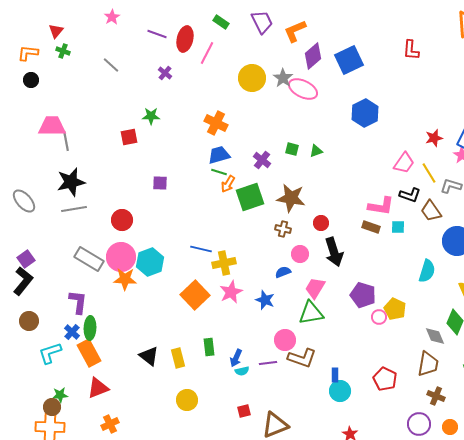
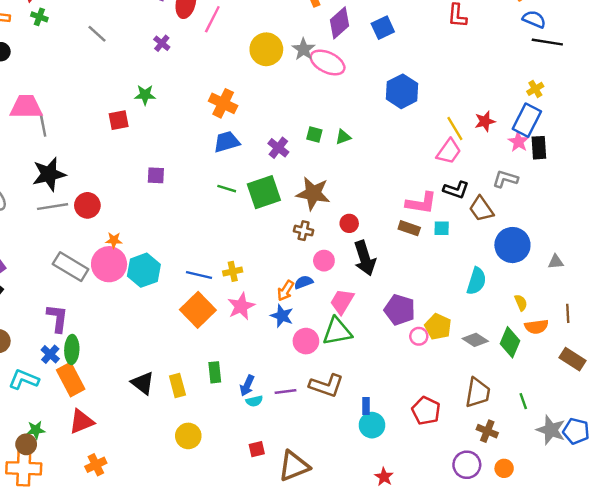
blue square: (349, 60) -> (383, 28), size x0.7
green line: (219, 172) -> (227, 189), moved
yellow line: (429, 173) -> (455, 129), moved
orange arrow: (228, 184) -> (286, 291), moved
red circle: (122, 220) -> (87, 205), moved
blue line: (201, 249) -> (199, 275), moved
yellow cross: (224, 263) -> (233, 271), size x0.7
orange star: (125, 279) -> (114, 240), moved, size x0.6
gray diamond: (435, 336) -> (475, 340), moved, turned -35
pink circle: (285, 340) -> (306, 341), moved
cyan L-shape: (50, 353) -> (24, 379), turned 40

